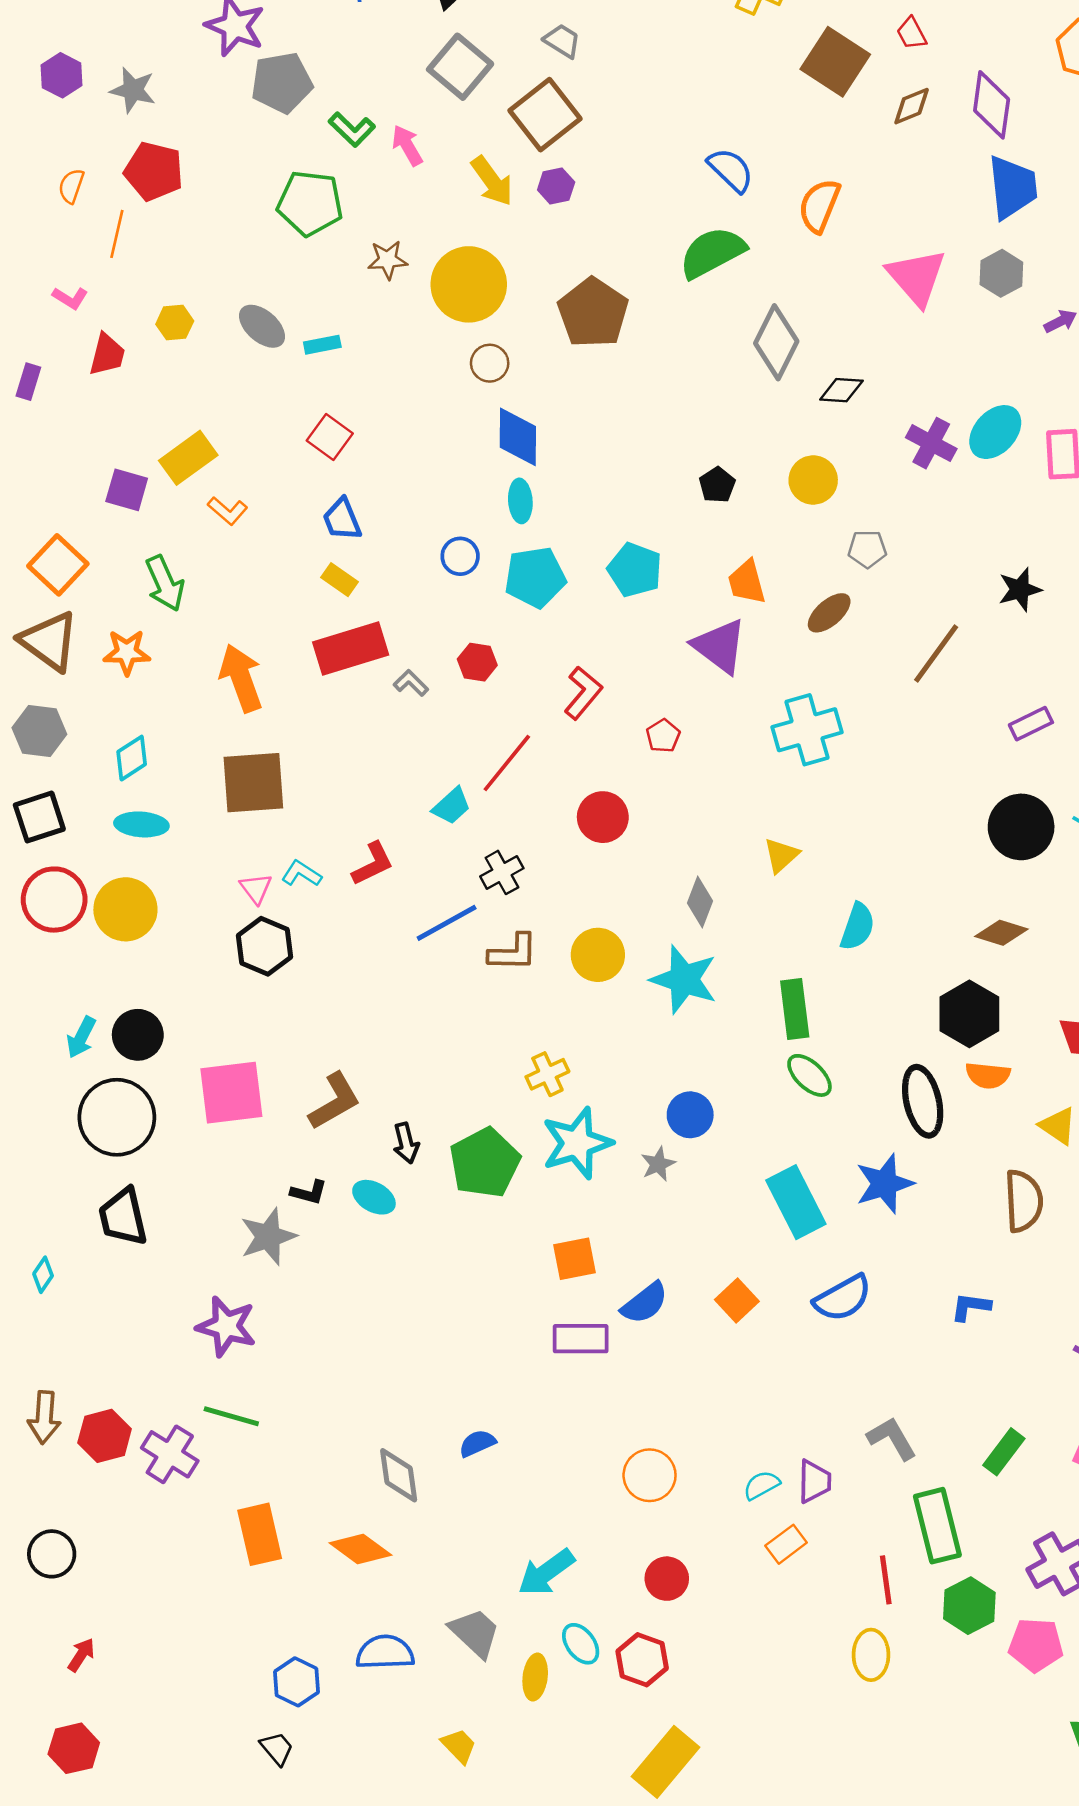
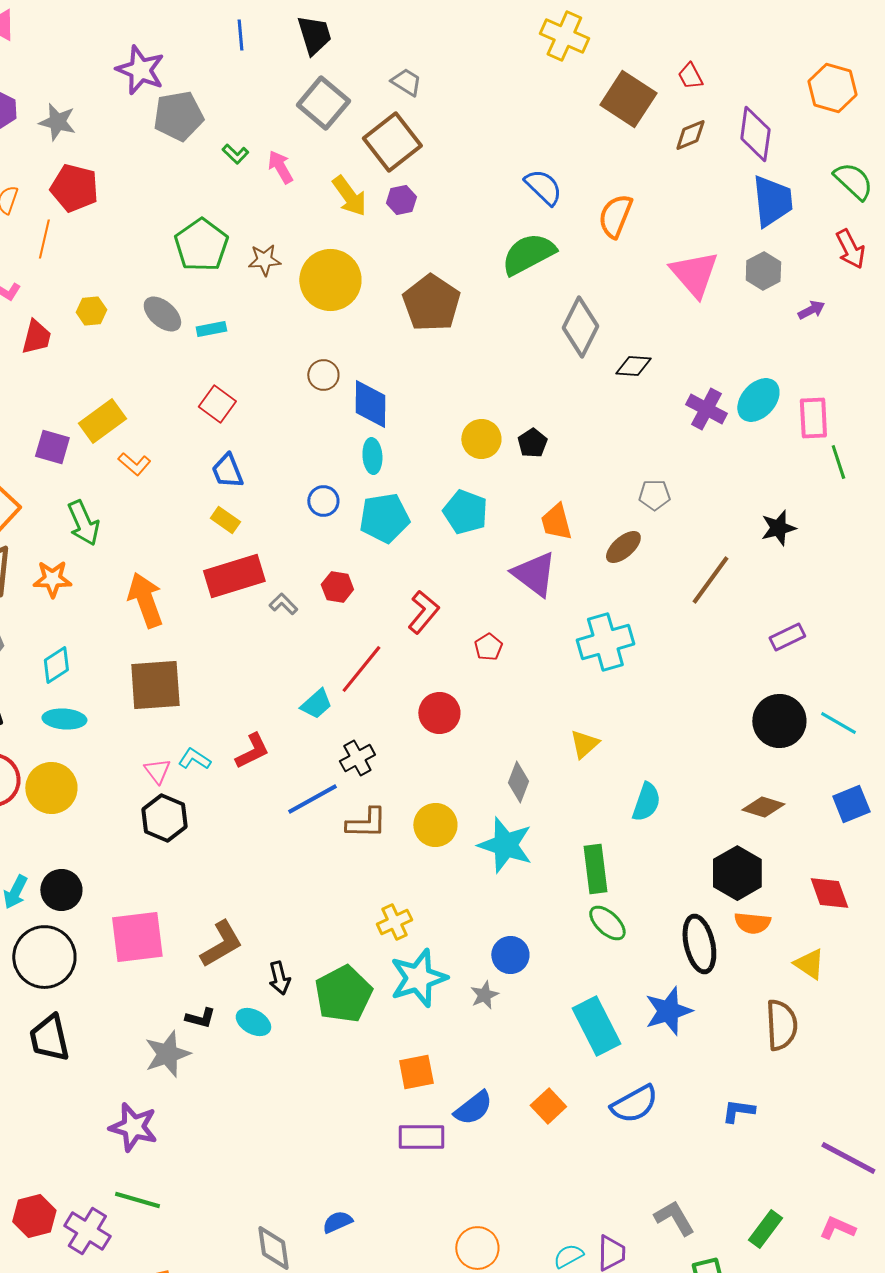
green L-shape: (352, 129) -> (235, 154), size x0.7
green pentagon: (310, 203) -> (201, 245), moved, turned 30
brown circle: (490, 363) -> (323, 375), moved
yellow circle: (813, 480) -> (481, 439), moved

